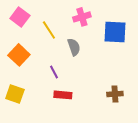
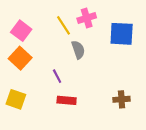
pink square: (20, 17) -> (21, 31), moved
yellow line: (49, 30) -> (63, 25), moved

